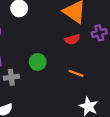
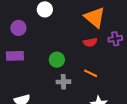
gray cross: (11, 77) -> (63, 82), moved

